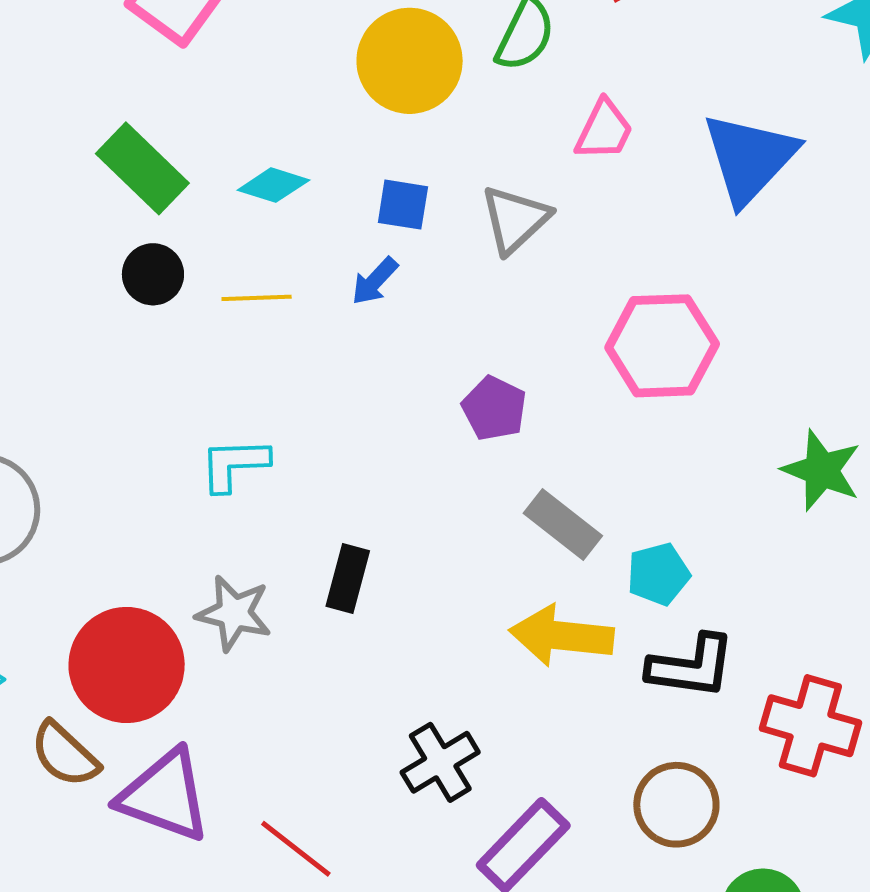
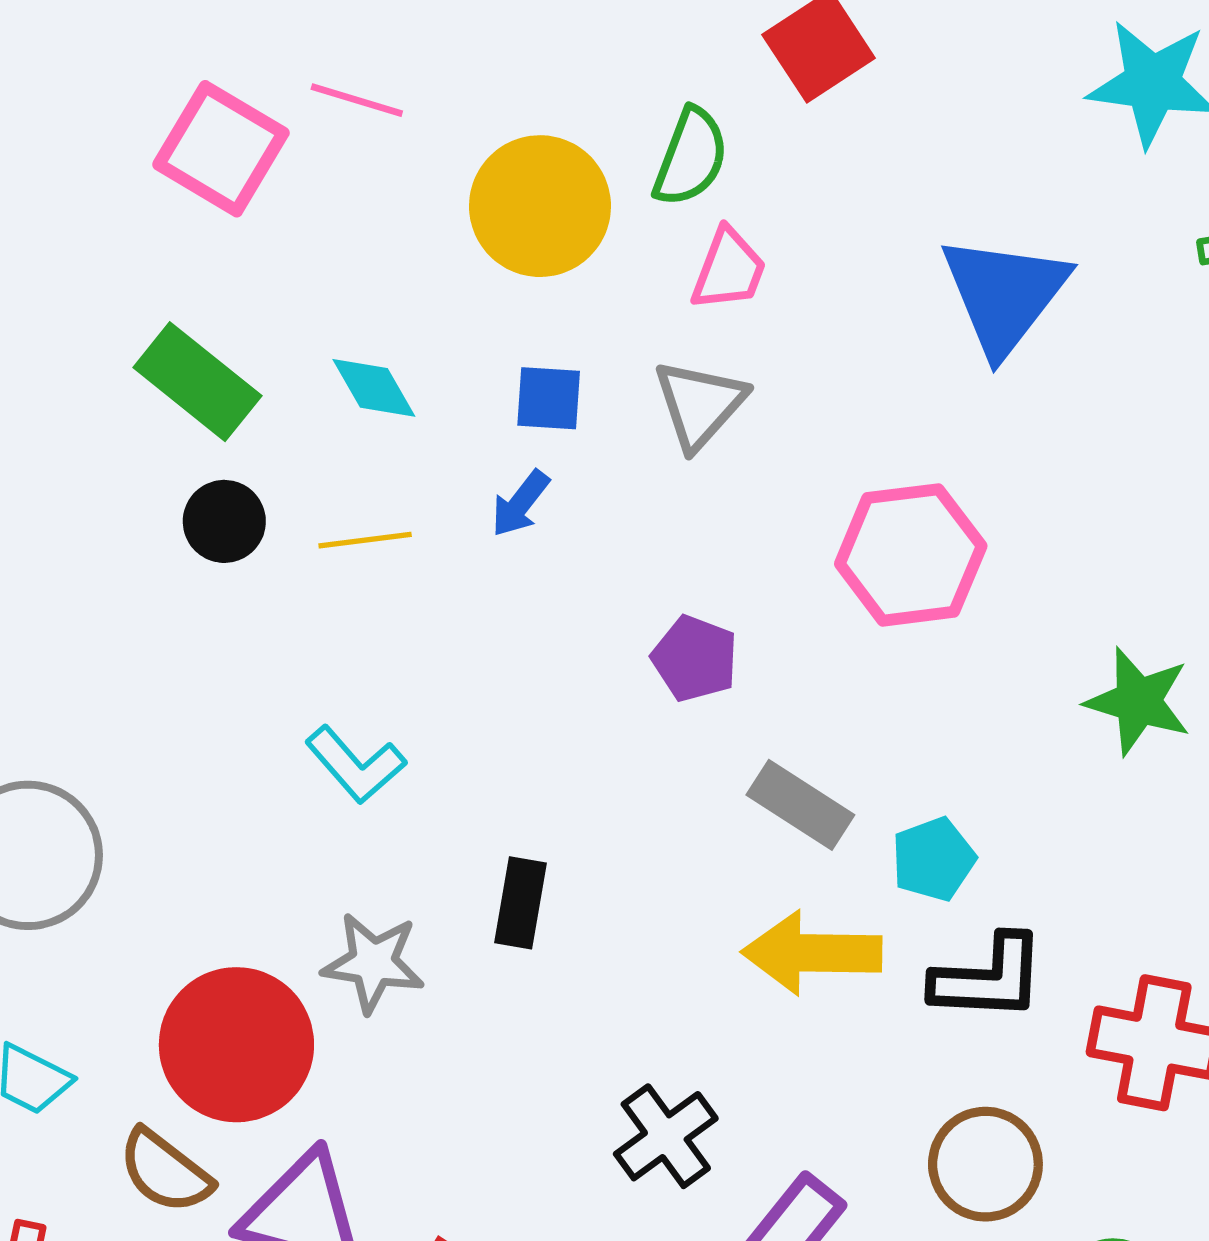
pink trapezoid: (604, 130) -> (729, 270), moved
cyan diamond: (273, 185) -> (374, 388), turned 48
cyan L-shape: (234, 464) -> (356, 765), turned -124

